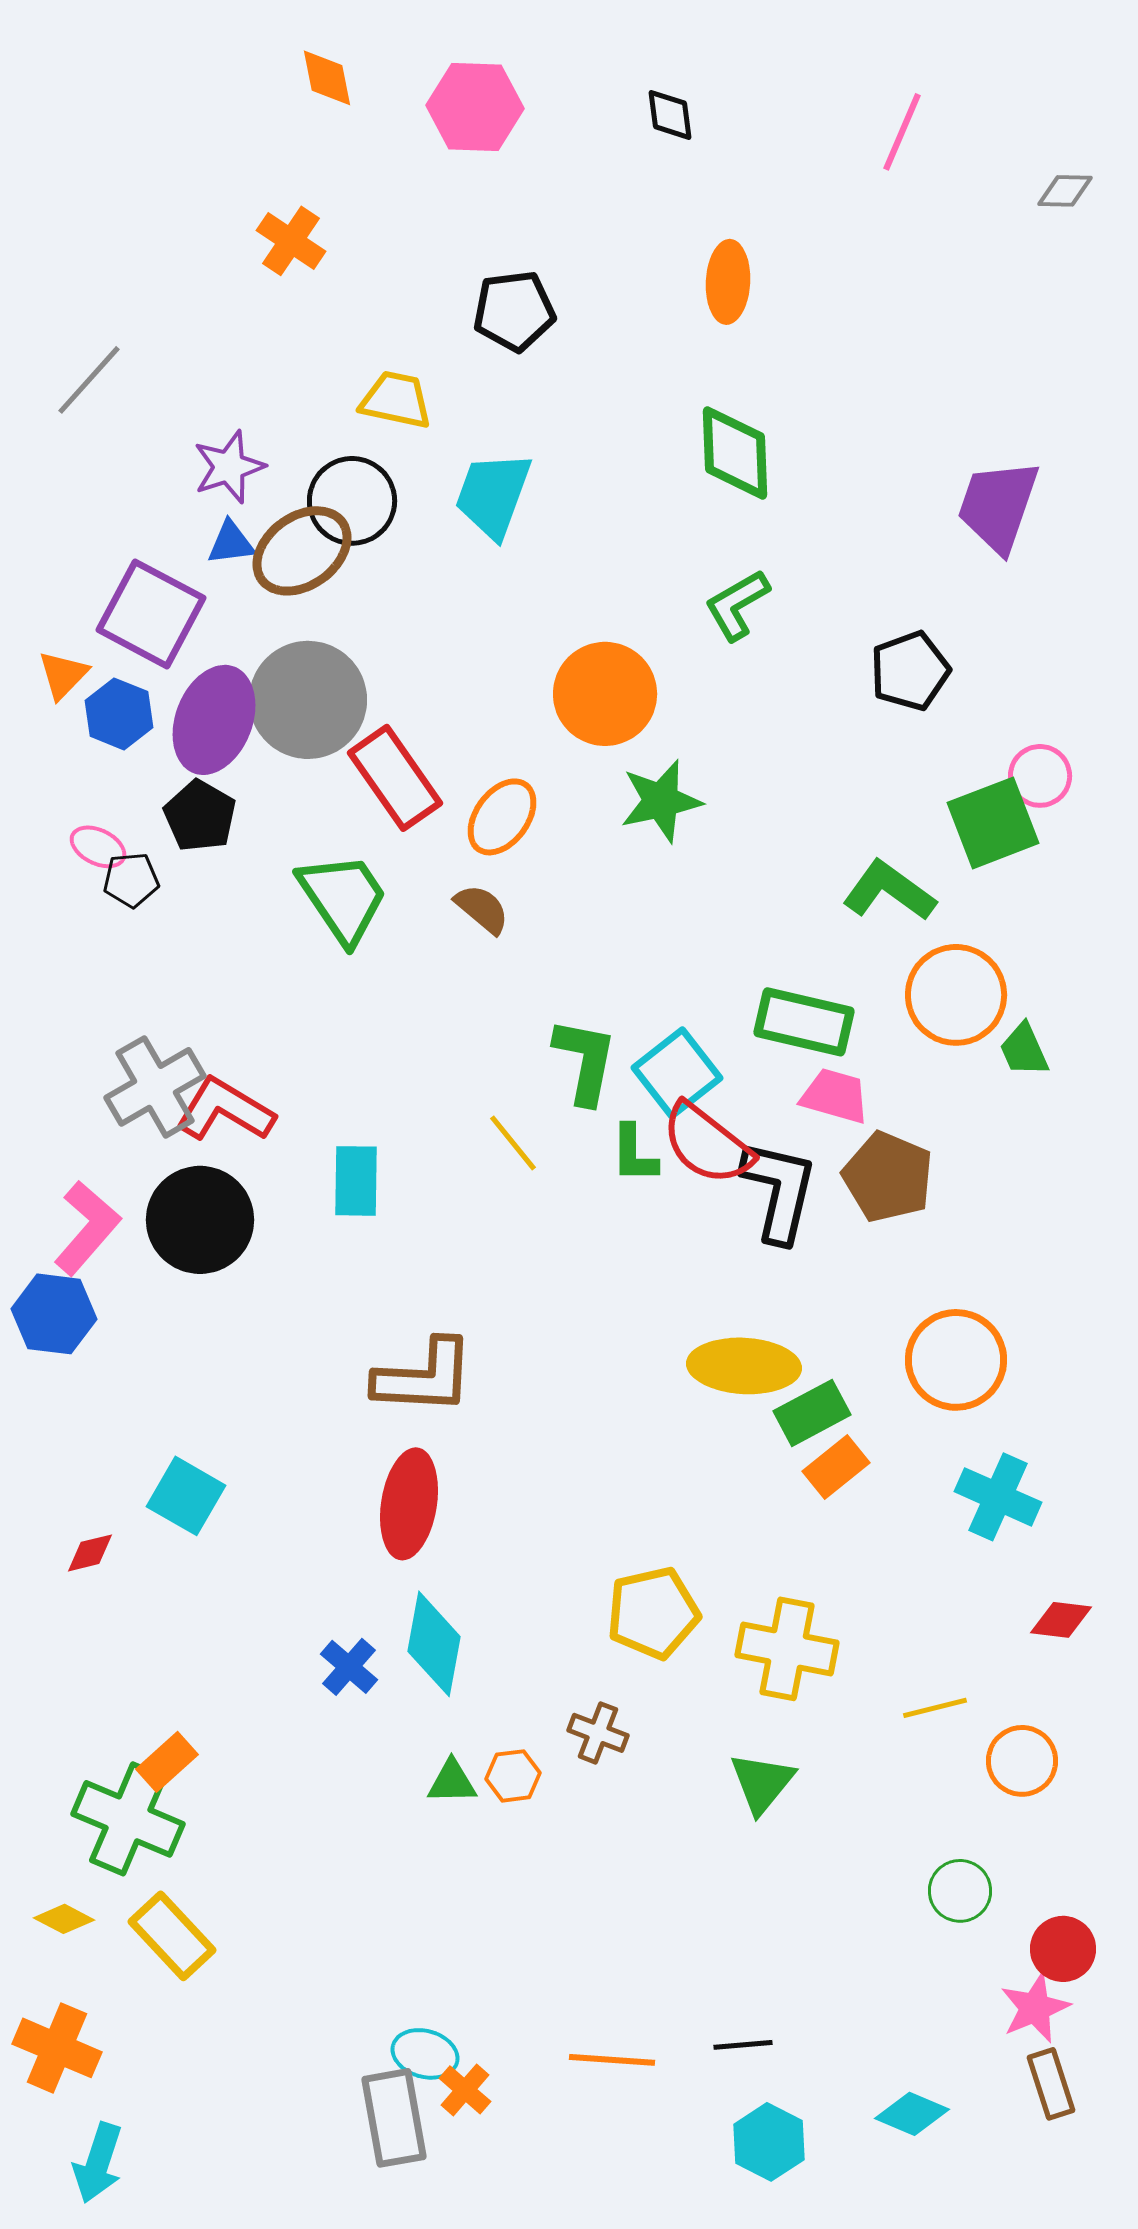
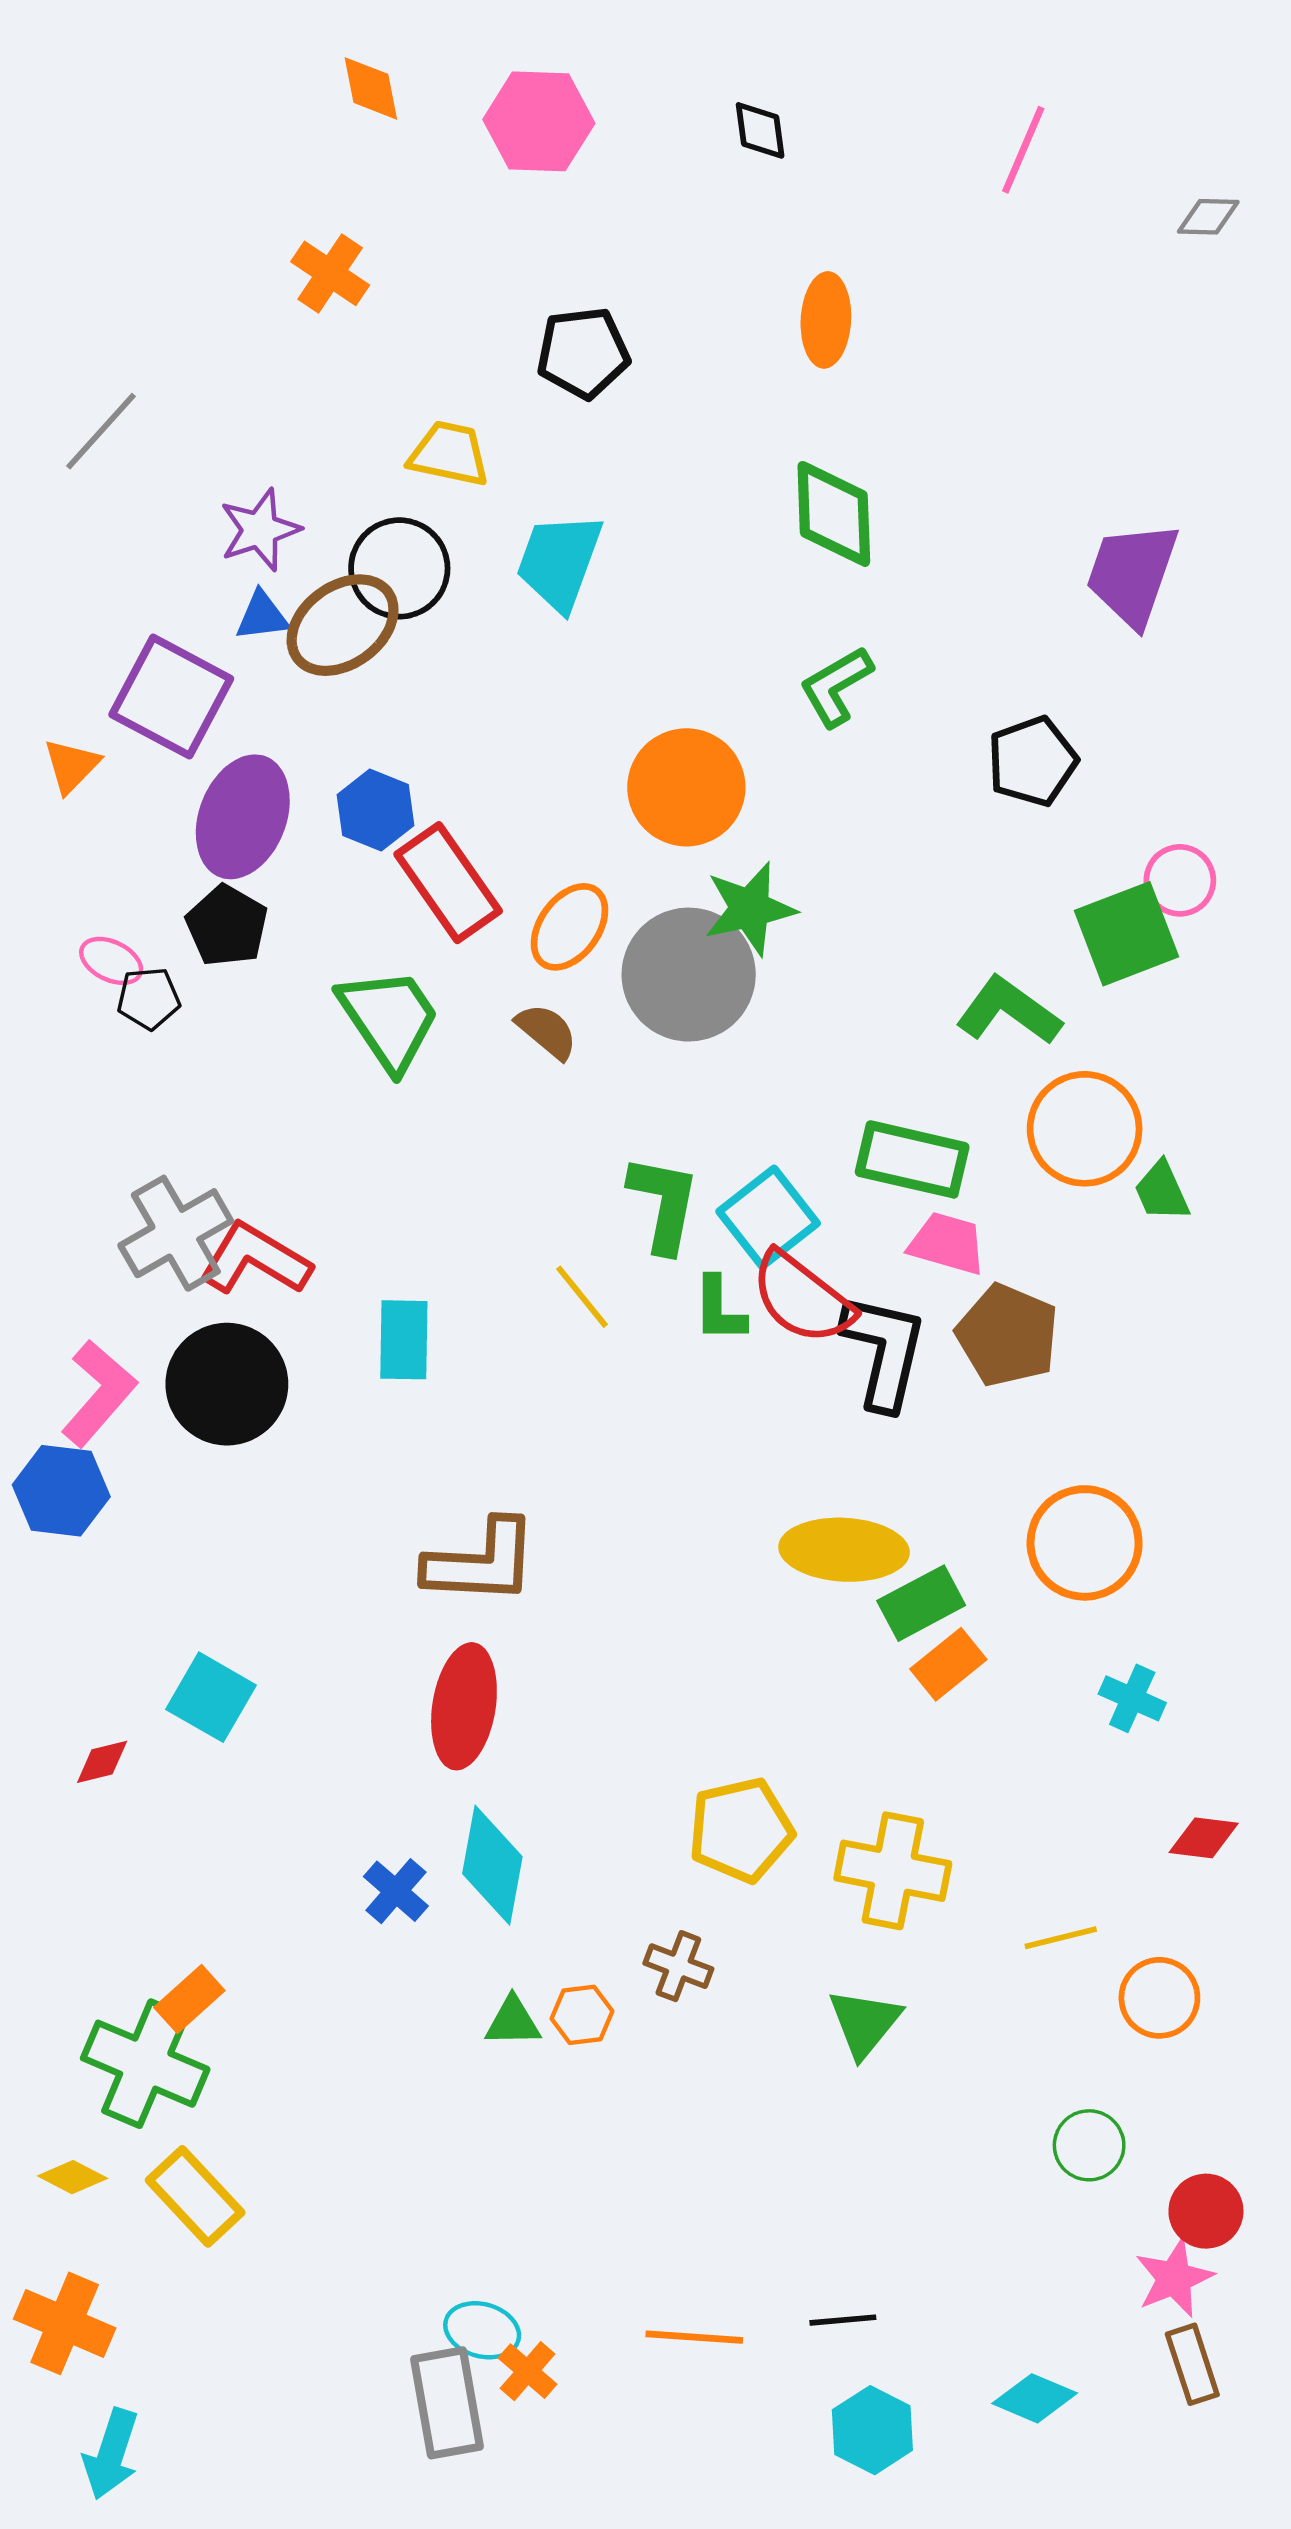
gray circle: (308, 700) -> (689, 975), moved
blue hexagon: (119, 714) -> (375, 810), moved
cyan cross: (998, 1497) -> (1132, 1698), size x0.7

